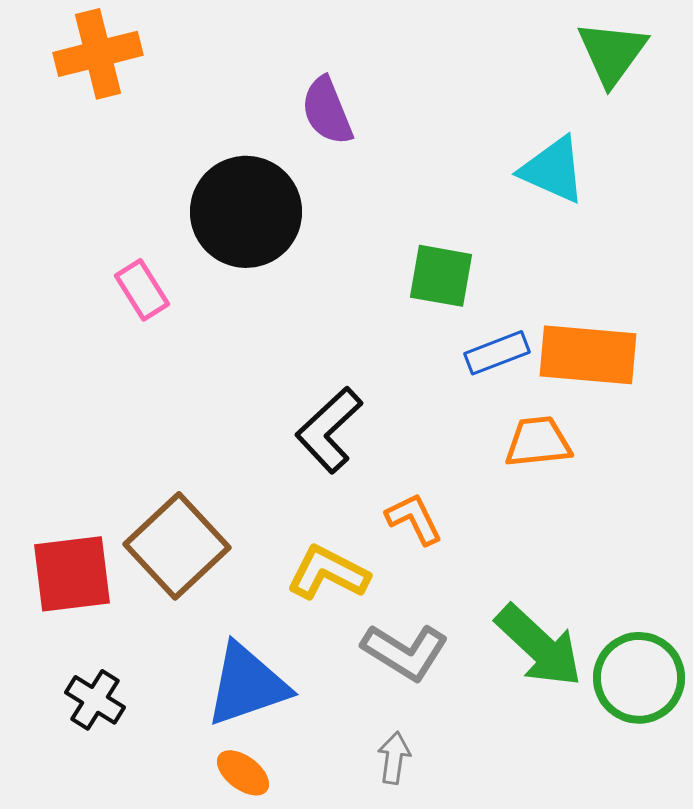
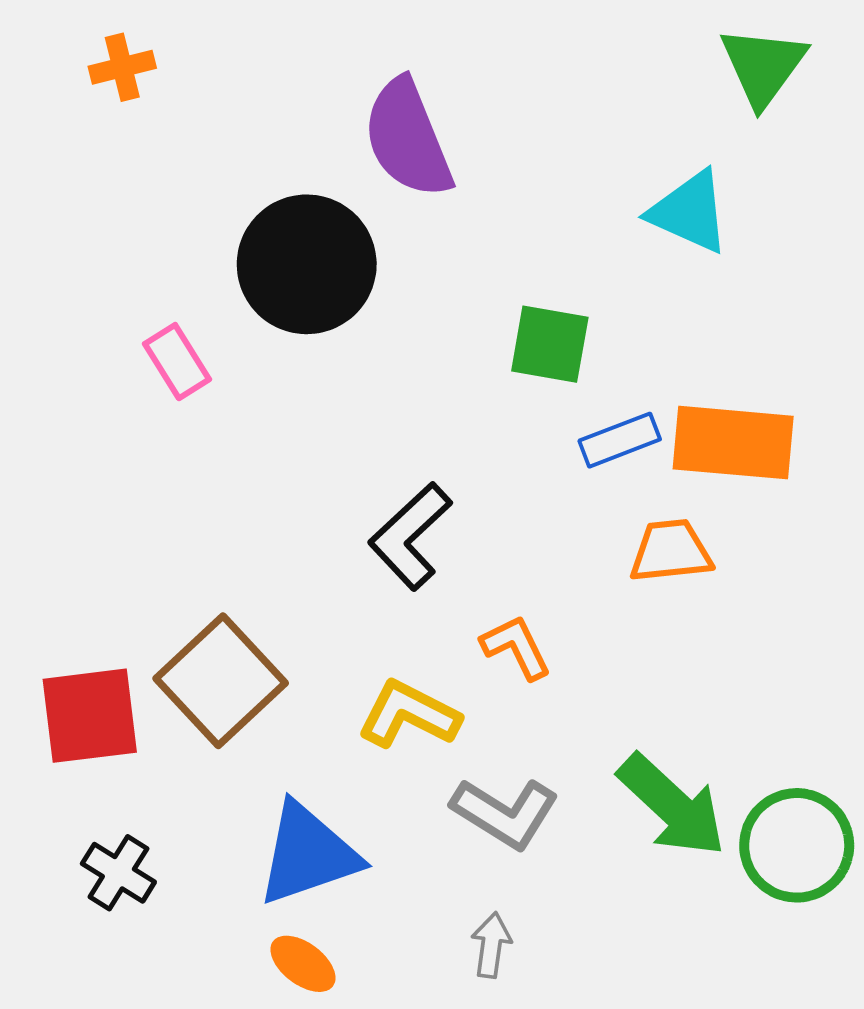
orange cross: (98, 54) -> (122, 67), size x0.6
purple semicircle: (327, 111) -> (408, 138), size x1.4

